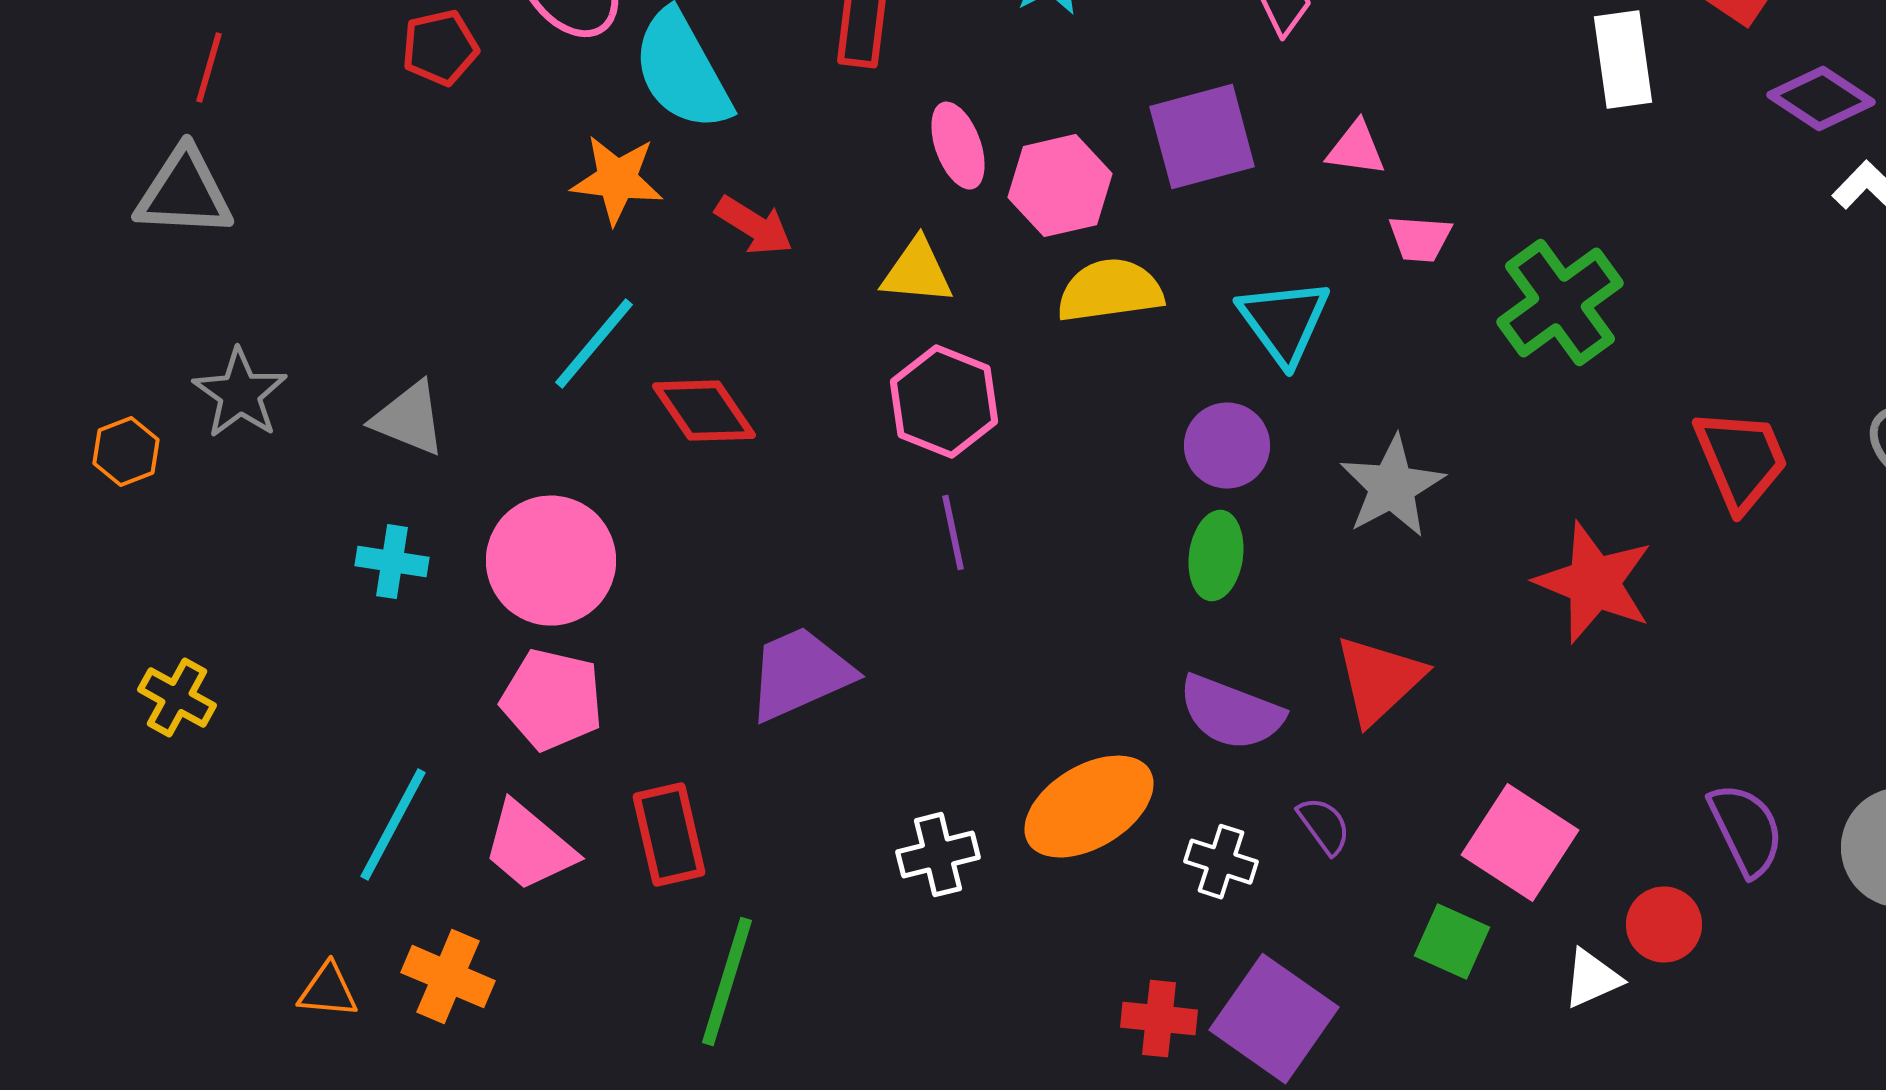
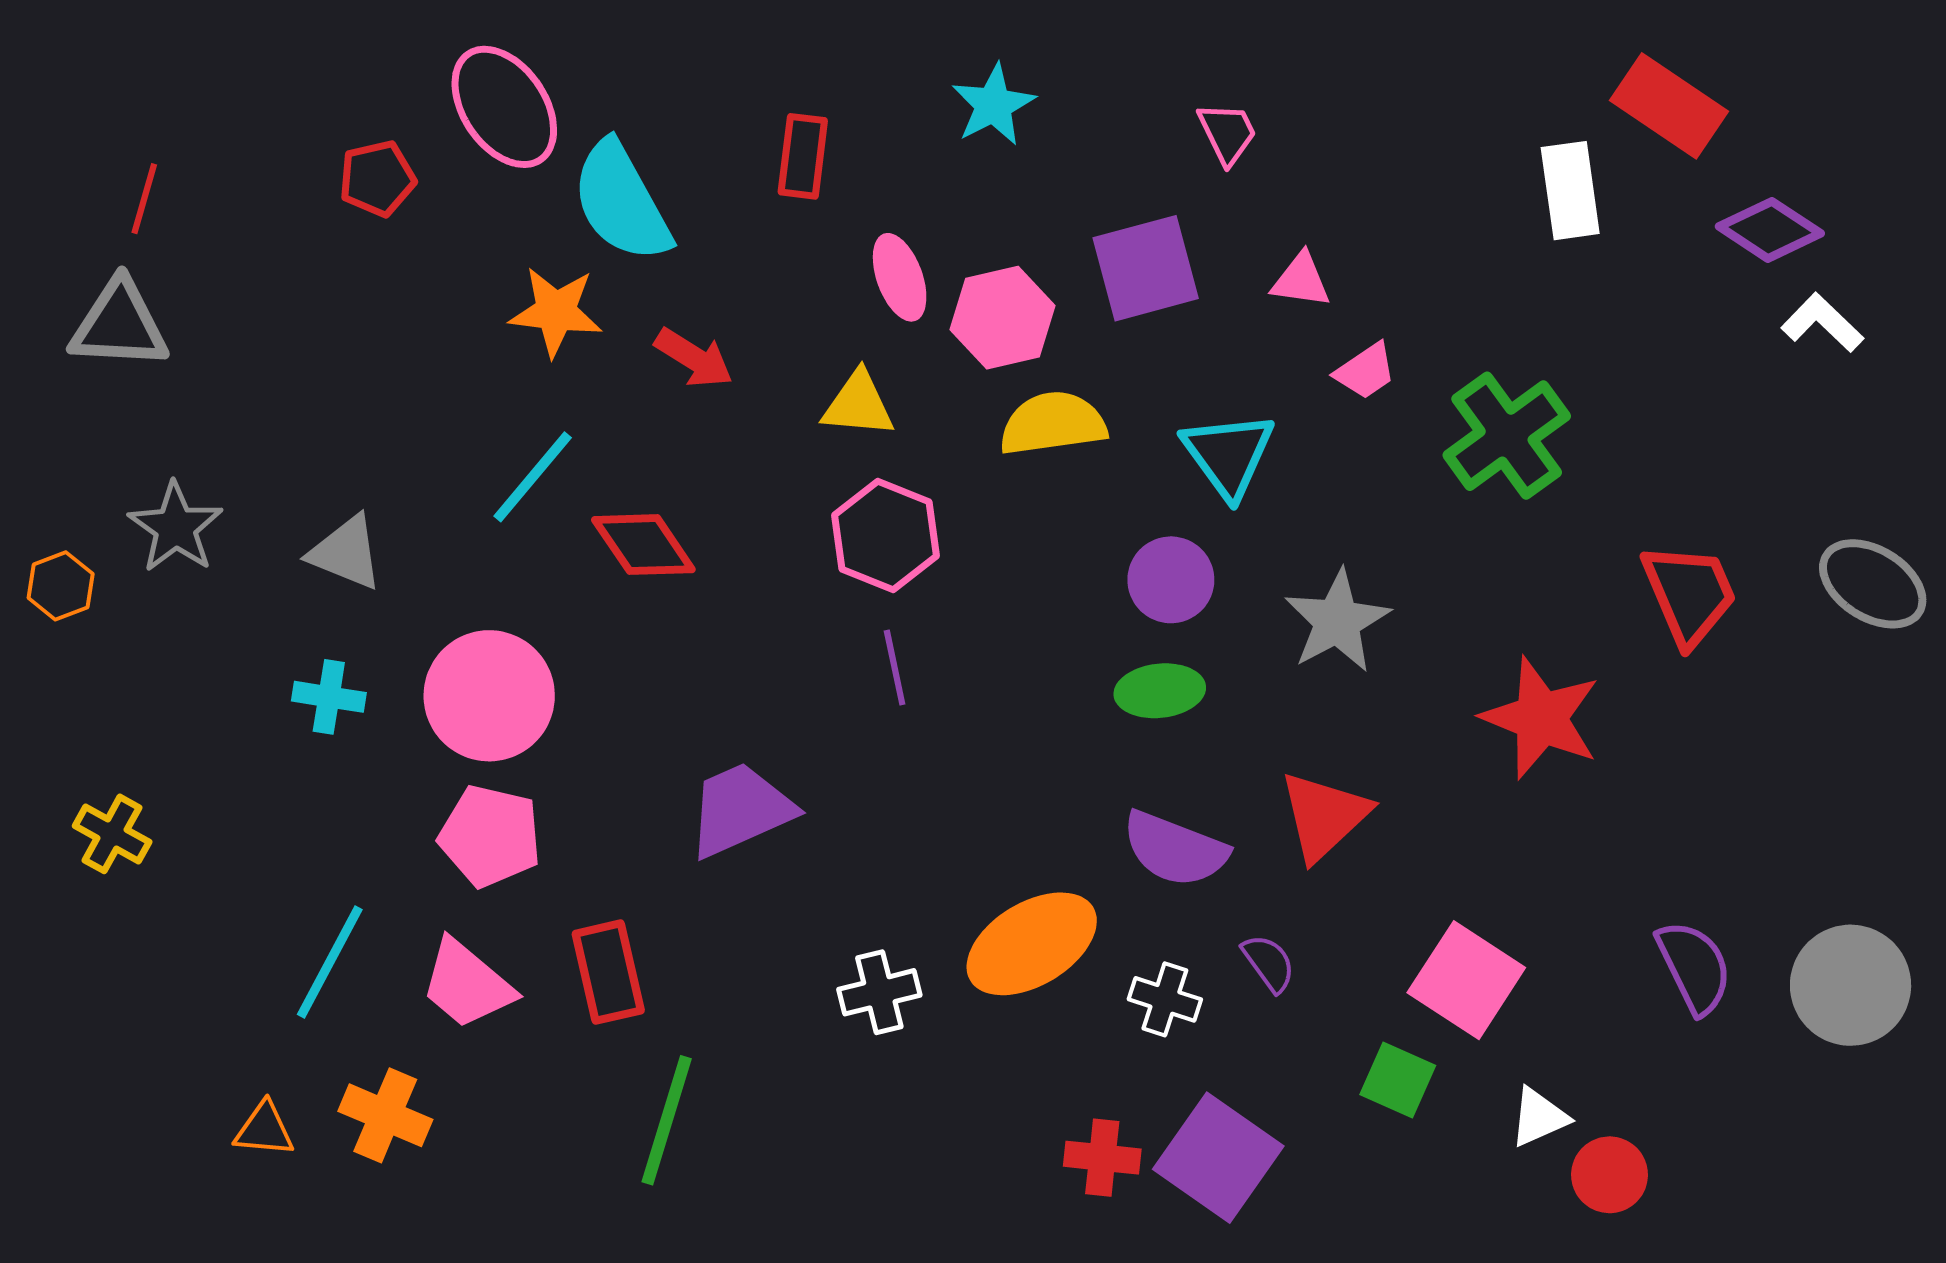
pink trapezoid: (1420, 239) -> (1365, 371), turned -38
green ellipse: (1216, 556) -> (1160, 691), turned 76
red circle: (1664, 925) -> (1610, 1175), moved

